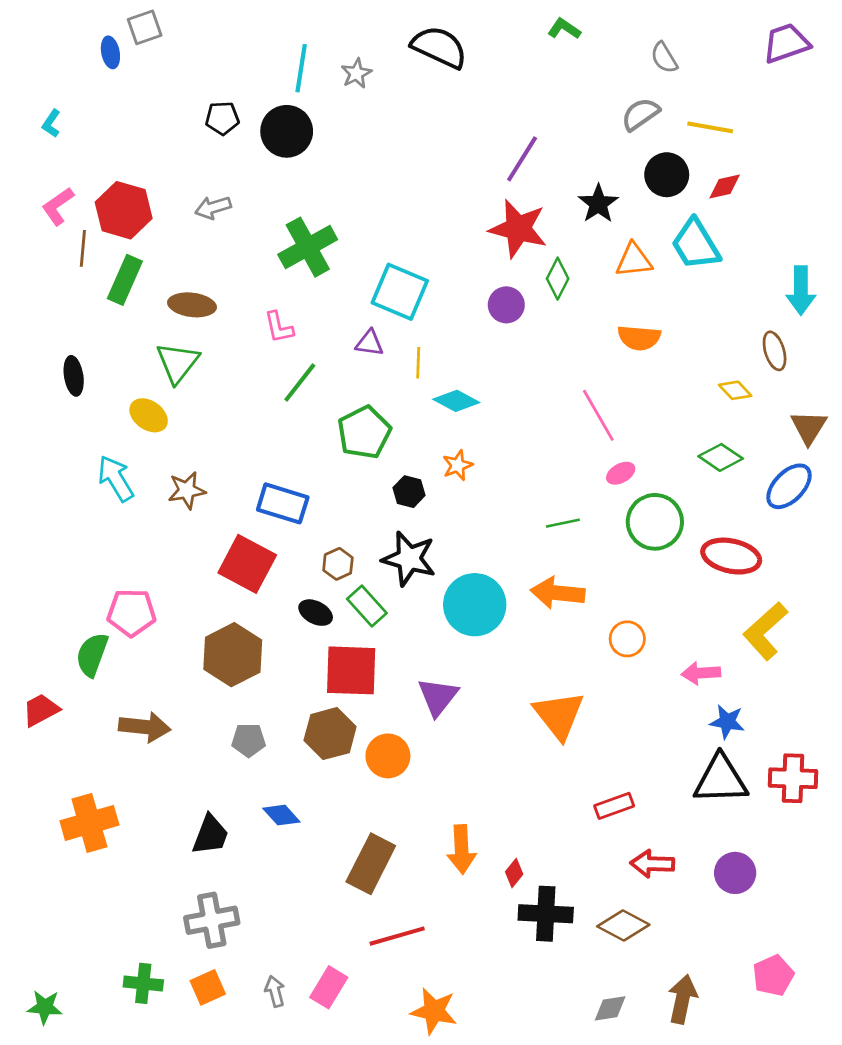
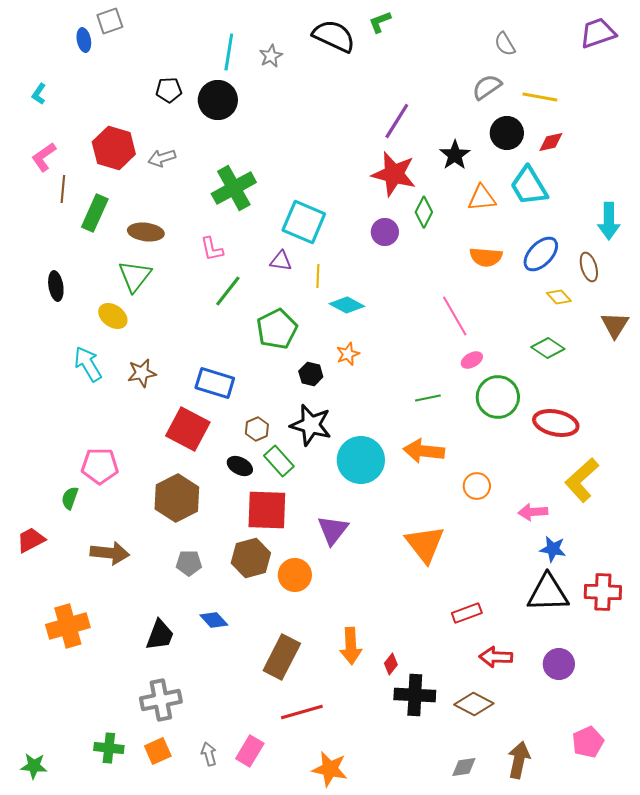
green L-shape: (564, 29) -> (380, 22), moved, turned -55
red hexagon: (124, 210) -> (114, 148), moved
blue ellipse: (789, 486) -> (541, 254), moved
green semicircle: (92, 655) -> (70, 498), size x0.7

